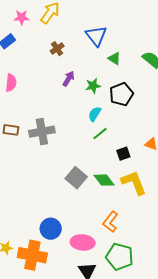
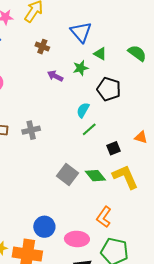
brown cross: (57, 49) -> (42, 47), turned -32
purple arrow: (69, 79) -> (55, 76), turned -91
green star: (93, 86) -> (81, 68), moved
black pentagon: (121, 94) -> (109, 89), turned -30
gray cross: (42, 132) -> (31, 130), size x0.7

